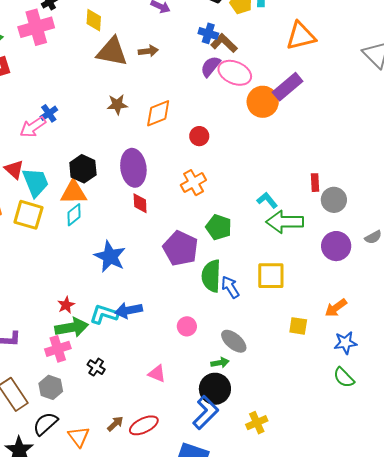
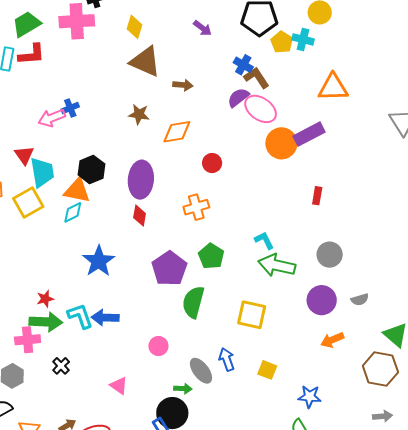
brown arrow: (148, 51) -> (183, 85), moved
red rectangle: (315, 183) -> (317, 196), moved
yellow square: (28, 215) -> (28, 203), turned 32
blue arrow: (230, 287) -> (227, 359), moved
orange arrow: (336, 308) -> (332, 340), moved
cyan L-shape: (104, 314) -> (80, 316), turned 40

